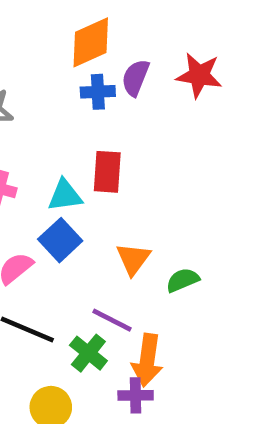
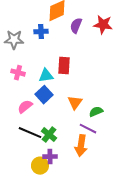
blue cross: (98, 92) -> (41, 32), moved
purple line: (112, 320) -> (88, 129), moved
green cross: (88, 353) -> (49, 135), moved
purple cross: (136, 395) -> (50, 157), moved

